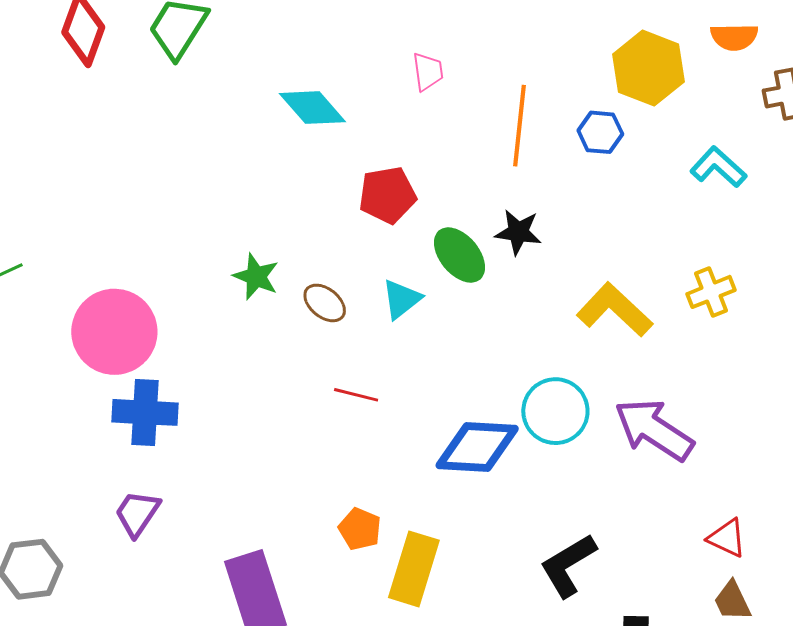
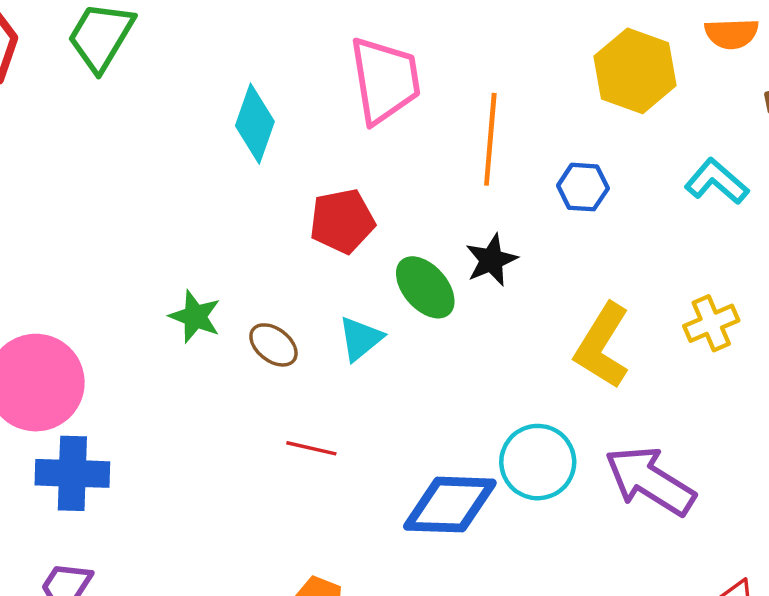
pink trapezoid: (428, 72) -> (385, 80), size x2.0
cyan diamond: (312, 108) -> (255, 124), turned 62
blue hexagon: (600, 132) -> (583, 187), moved
black star: (518, 232) -> (491, 260), turned -30
yellow L-shape: (615, 310) -> (602, 346), turned -100

